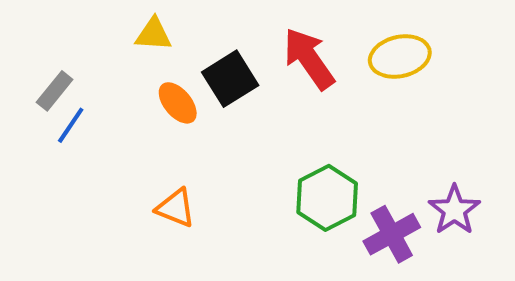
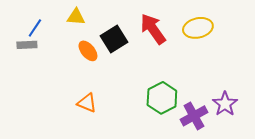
gray rectangle: (55, 91) -> (27, 45), turned 48
blue line: (71, 125) -> (35, 28), moved

